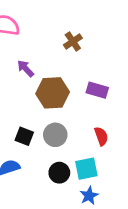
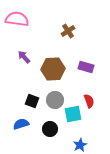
purple arrow: (26, 69) -> (24, 57), moved
cyan square: (86, 169) -> (73, 114), moved
black circle: (59, 173) -> (50, 129), moved

